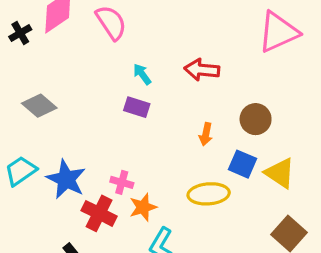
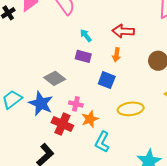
gray diamond: (39, 106) -> (55, 78), moved
orange arrow: (206, 134) -> (116, 55), moved
blue square: (242, 164) -> (107, 80), moved

